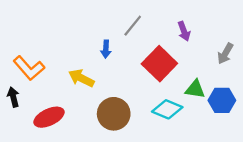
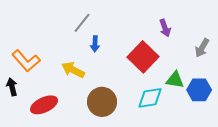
gray line: (133, 26) -> (82, 23), moved
cyan diamond: (167, 109) -> (150, 98), turned -32

